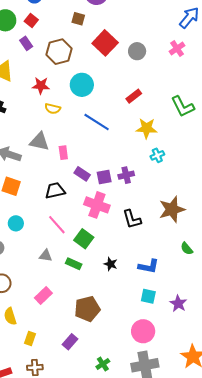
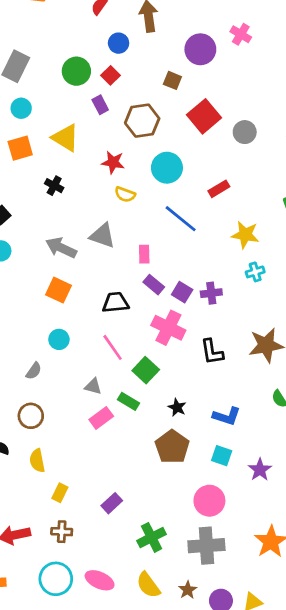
red rectangle: (134, 96) -> (219, 189), moved
pink rectangle: (63, 153) -> (144, 254), moved
purple square: (104, 177) -> (182, 292), turned 35
pink rectangle: (43, 296) -> (101, 418), moved
brown pentagon: (87, 309) -> (172, 447), moved, turned -30
green cross: (103, 364) -> (152, 537), size x1.5

